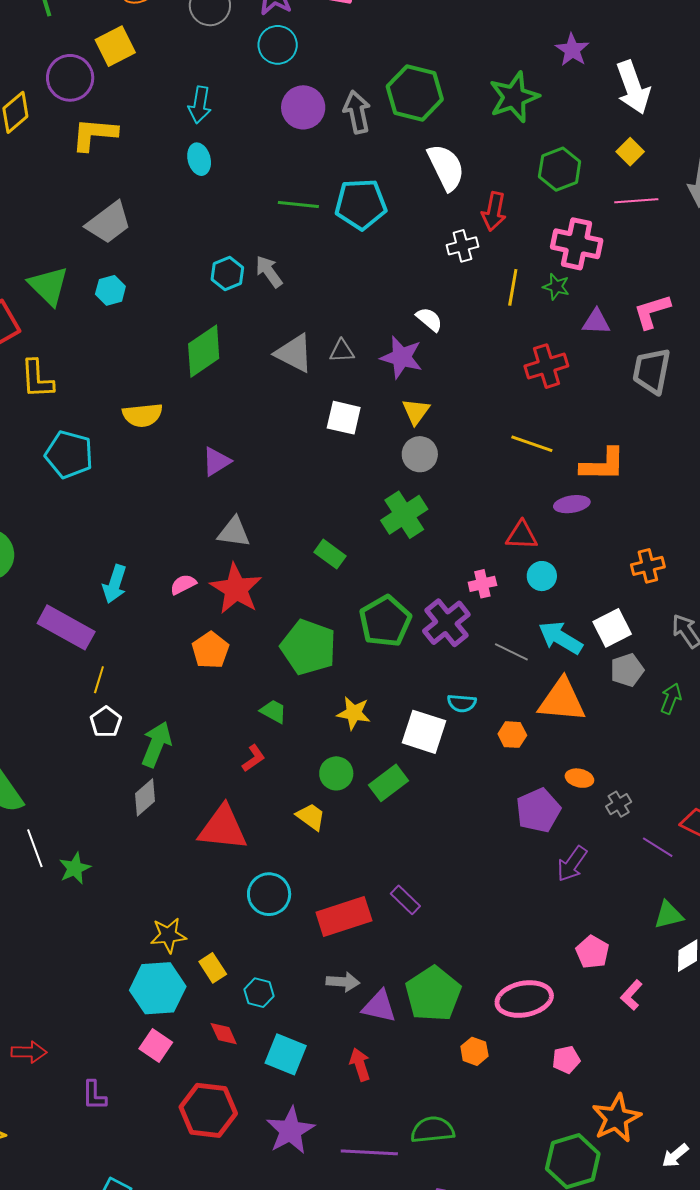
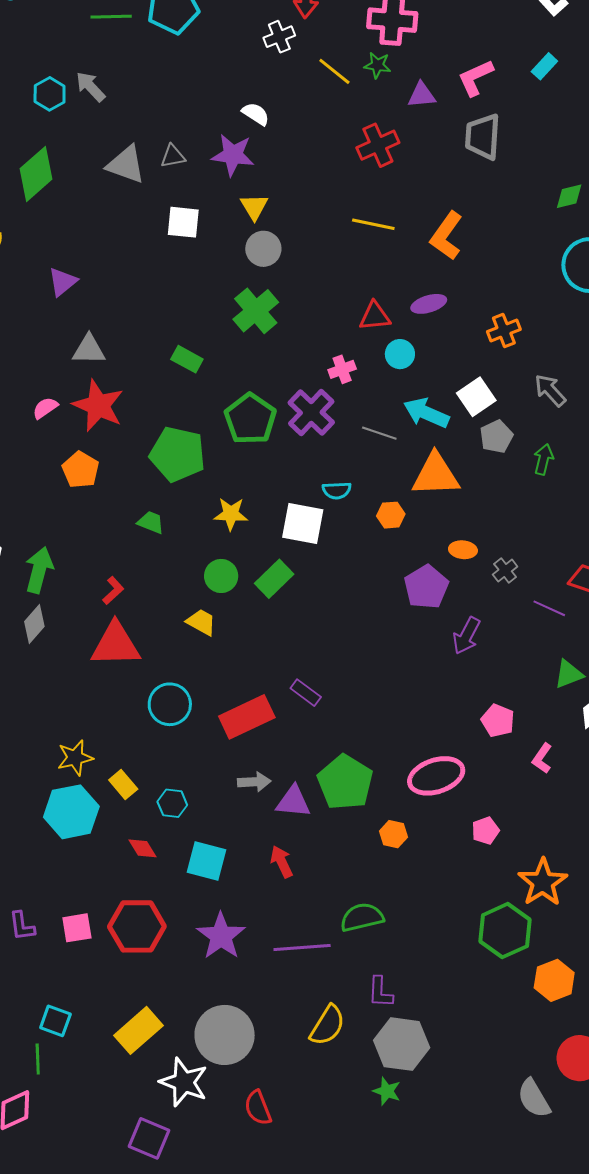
yellow line: (513, 287) -> (334, 71), turned -54
orange L-shape: (603, 465) -> (446, 236), turned 132
purple ellipse: (572, 504) -> (429, 304), moved
red L-shape: (253, 758) -> (113, 591), moved
pink square: (156, 1045) -> (77, 928), moved, turned -36

